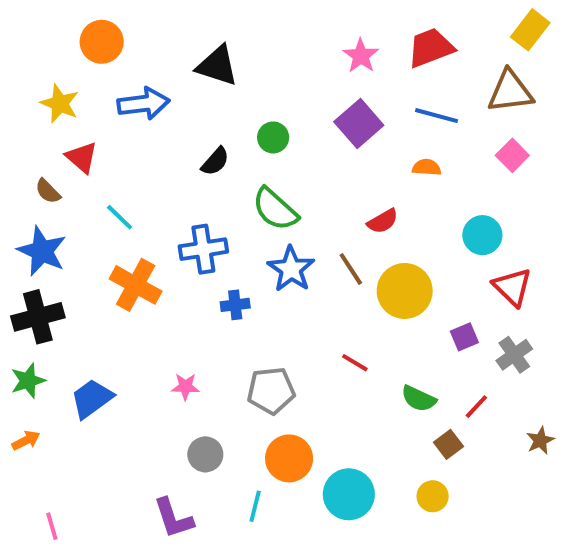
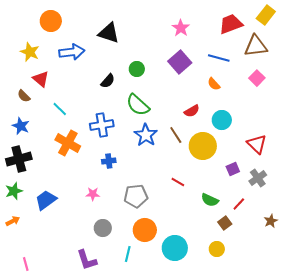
red trapezoid: (431, 48) -> (231, 24), moved
orange semicircle: (427, 167) -> (214, 84), turned -136
cyan circle: (482, 235) -> (222, 120), moved
blue star: (42, 251) -> (21, 126), size x0.7
blue cross: (235, 305) -> (109, 161), moved

